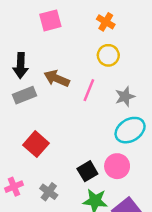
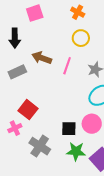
black arrow: (21, 65) -> (15, 38), moved
black square: (87, 171) -> (69, 129), turned 35
pink cross: (14, 187) -> (15, 128), moved
gray cross: (49, 192) -> (40, 146), size x1.5

